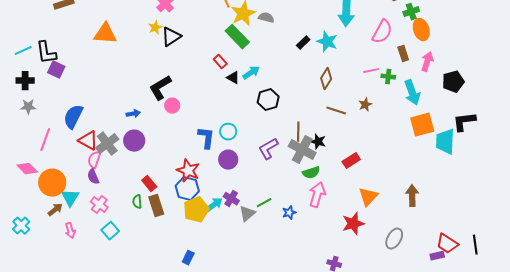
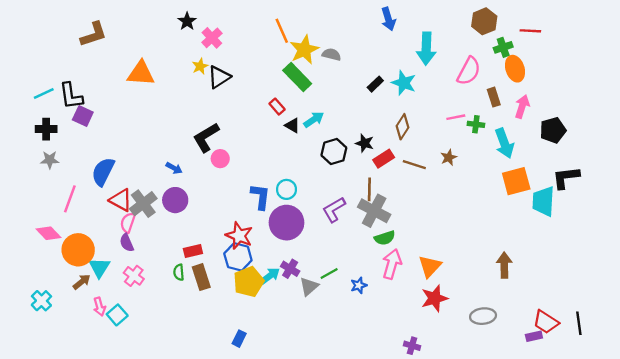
blue arrow: (133, 114) -> (174, 168), turned 40
black star: (318, 142) -> (365, 143), moved
purple circle: (228, 160) -> (286, 223), size x1.5
red rectangle: (351, 161) -> (384, 159), moved
red rectangle: (149, 184) -> (193, 251), turned -63
orange triangle: (368, 197) -> (430, 266), moved
cyan square: (110, 231) -> (117, 315), moved
gray ellipse: (394, 239) -> (483, 316), turned 55

